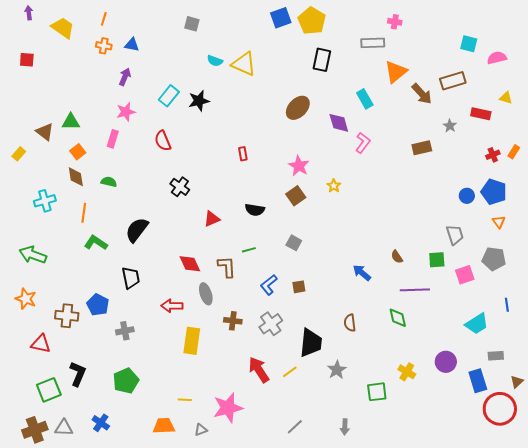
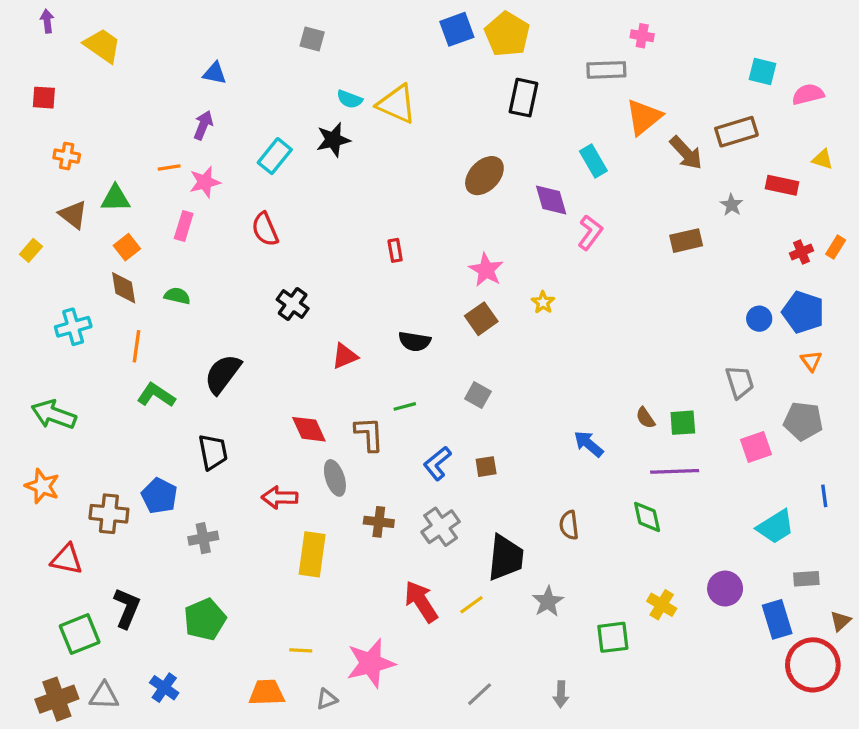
orange line: (104, 19) -> (169, 167), moved, turned 64
orange cross: (104, 46) -> (67, 156), moved
black star: (199, 101) -> (333, 140), moved
green square: (437, 260) -> (683, 423), moved

